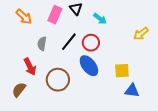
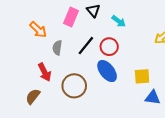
orange arrow: (24, 17) -> (38, 30), moved

